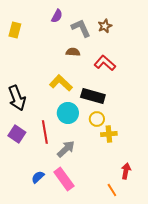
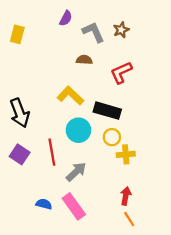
red L-shape: (105, 63) -> (121, 73), turned -65
red arrow: (126, 171) -> (126, 196), moved
blue semicircle: (38, 177) -> (44, 204), turned 56

